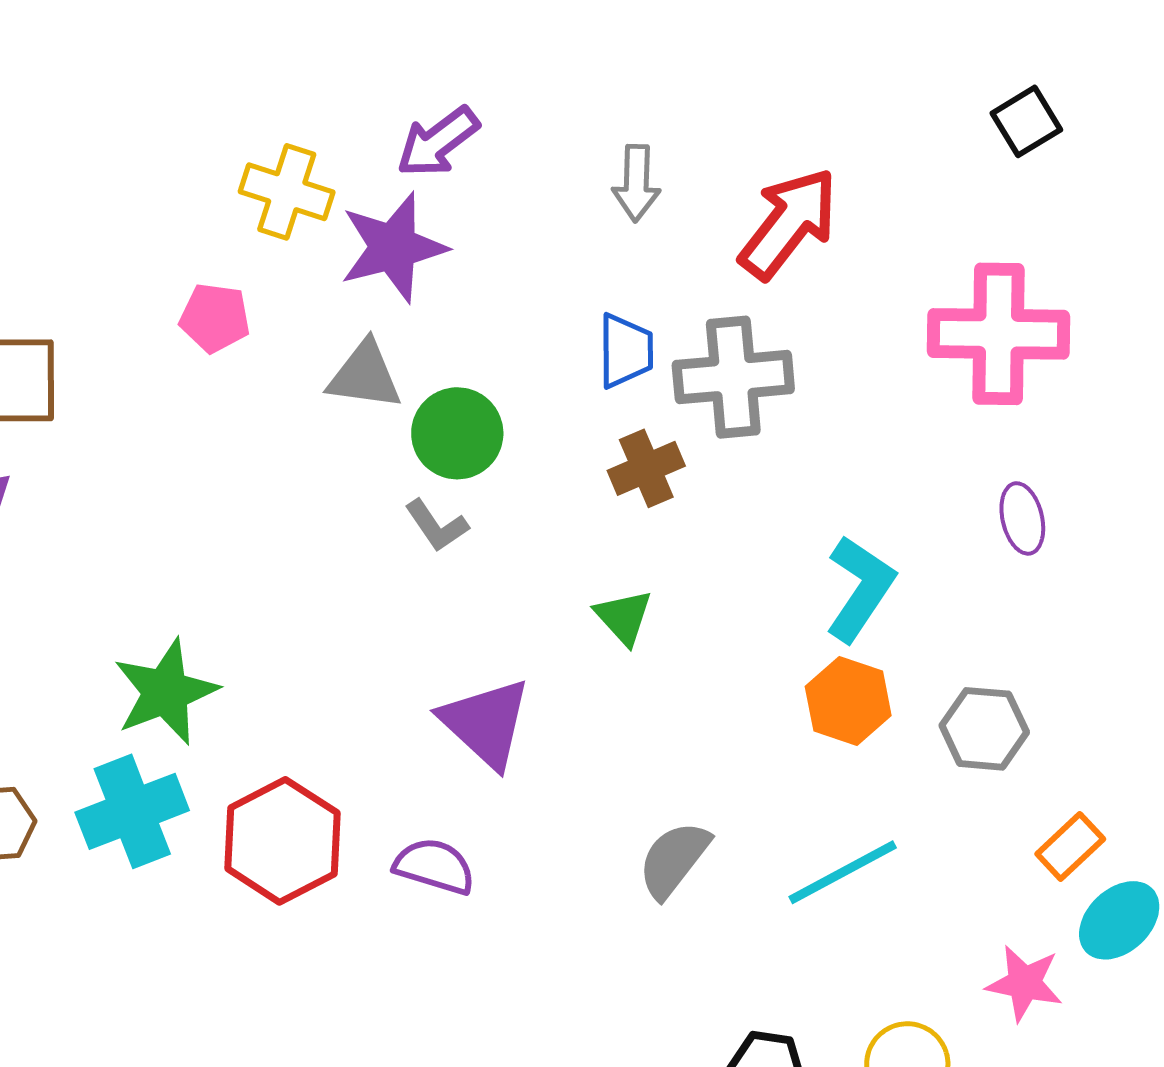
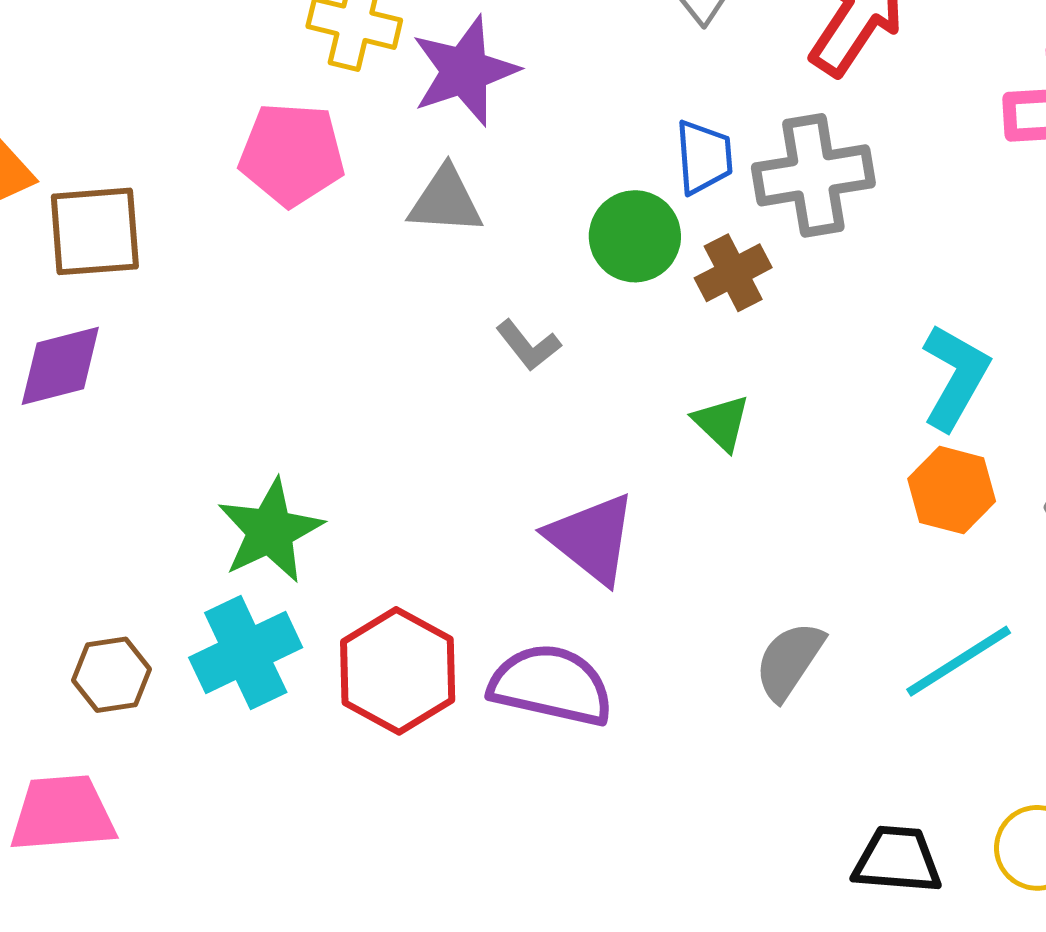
pink pentagon: (215, 318) -> (292, 154), size x1.5
green circle: (457, 433) -> (635, 236), moved
purple semicircle: (434, 866) -> (551, 685), size x1.5

